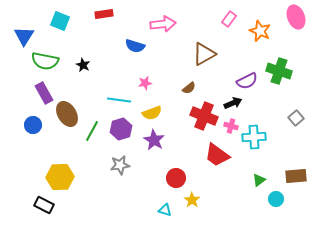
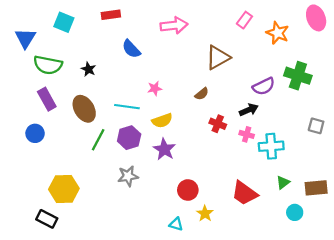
blue semicircle: (135, 46) -> (131, 49), moved, turned 30
brown ellipse: (67, 114) -> (84, 109), moved
red cross: (204, 116) -> (218, 124), size x0.6
gray square: (296, 118) -> (316, 126), turned -35
red trapezoid: (217, 155) -> (244, 193), moved
green triangle: (259, 180) -> (283, 183), moved

